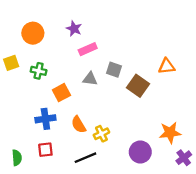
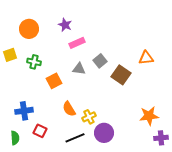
gray square: (114, 70) -> (100, 61), turned 32
blue cross: (45, 119) -> (24, 111), moved
red square: (45, 150) -> (40, 131), turned 32
purple circle: (140, 152) -> (104, 133), moved
purple cross: (184, 158) -> (161, 138), turned 32

